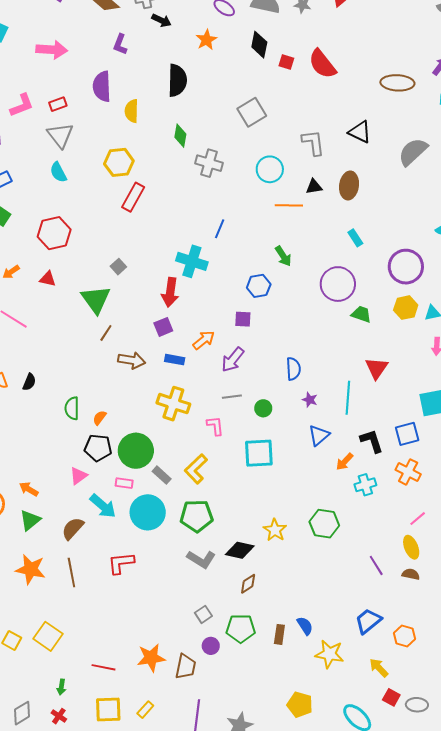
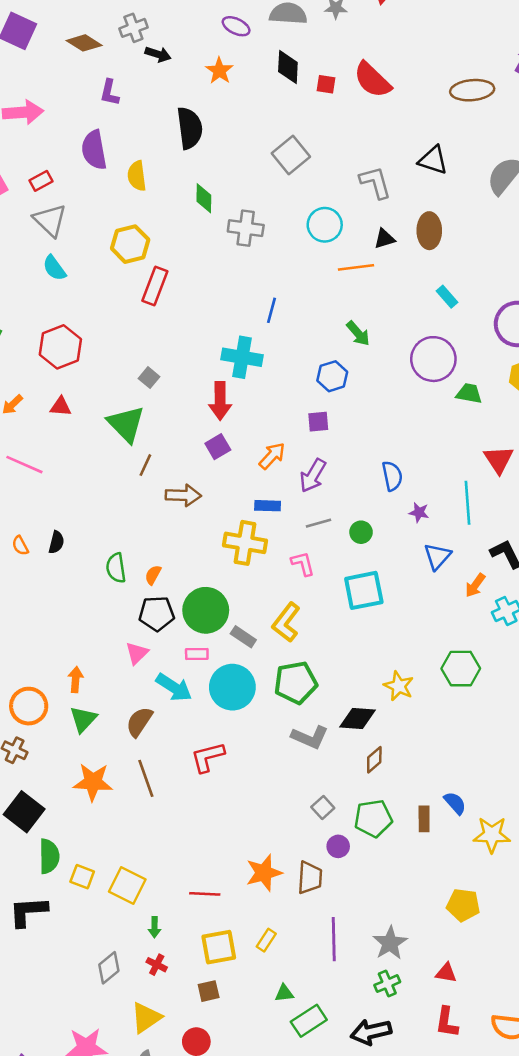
blue rectangle: (175, 360) -> (268, 506), moved
orange arrow: (29, 489) -> (76, 680), turned 72
yellow square: (48, 636) -> (127, 885), moved

